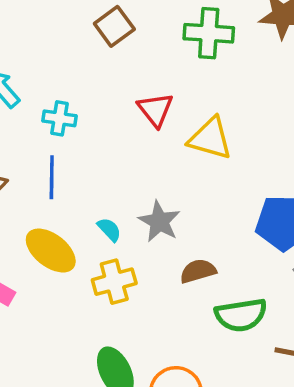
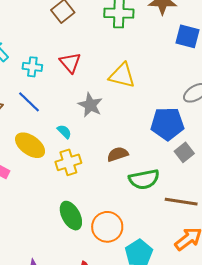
red triangle: (155, 110) -> (70, 63), moved
blue line: (52, 177) -> (29, 102), turned -45
gray star: (159, 221) -> (90, 105), moved

